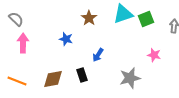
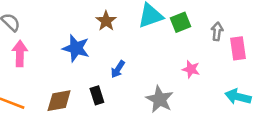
blue star: (66, 39) -> (76, 48), size x1.5
gray star: (130, 78) -> (160, 99), turned -30

